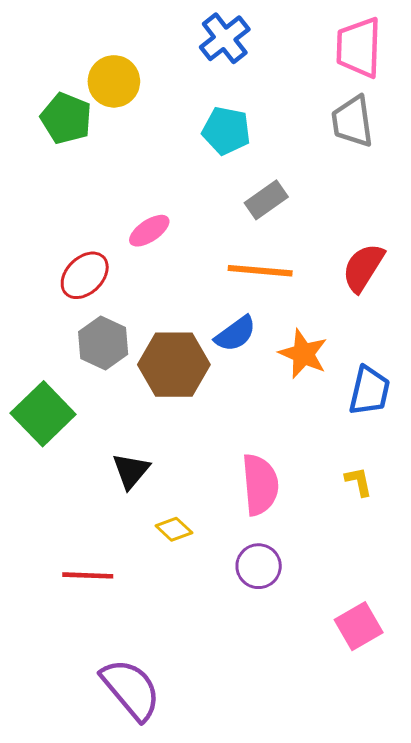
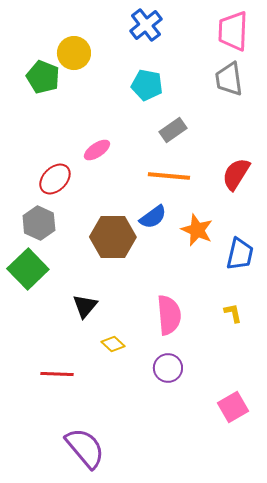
gray hexagon: (103, 343) -> (39, 223), moved

